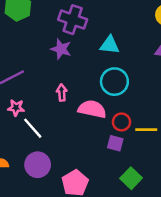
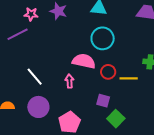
pink arrow: (62, 93) -> (69, 81), moved
pink star: (16, 108) -> (31, 14), moved
purple square: (115, 143) -> (103, 101), moved

